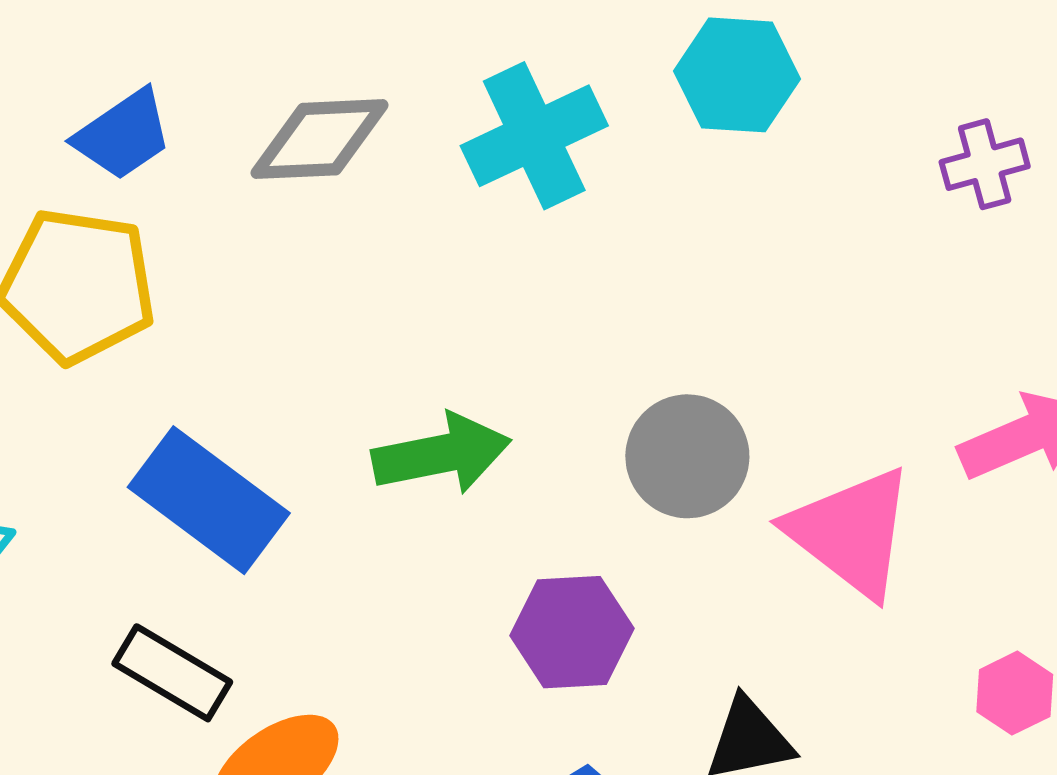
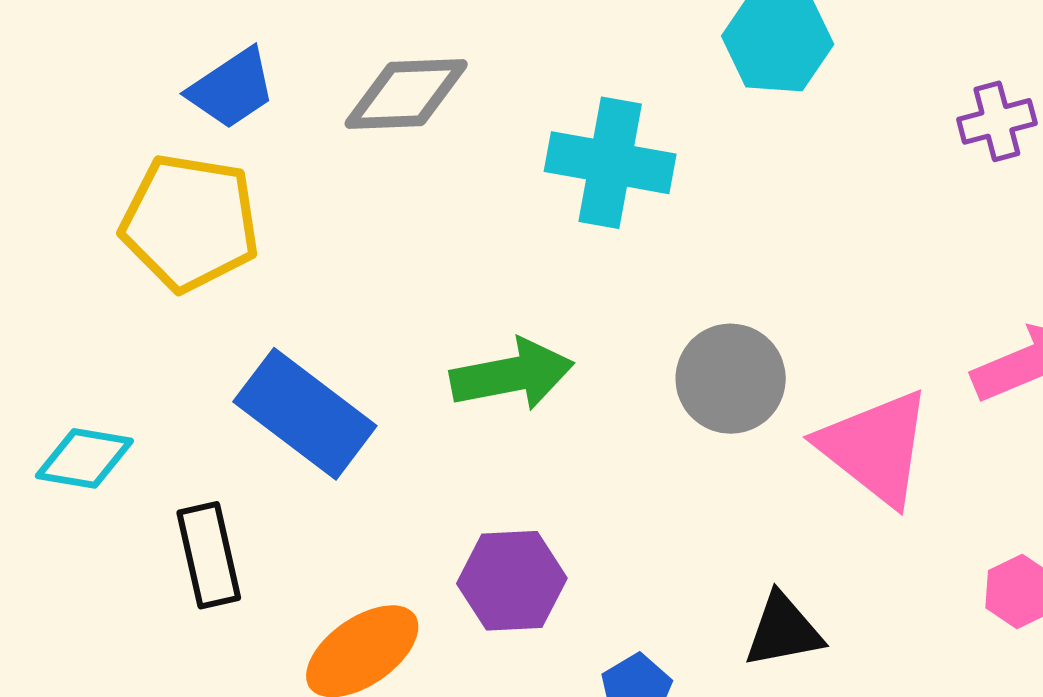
cyan cross: (534, 136) -> (610, 163), moved, turned 35
purple hexagon: (572, 632) -> (512, 581), moved
black rectangle: (172, 673) -> (209, 555), moved, turned 46

